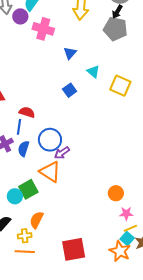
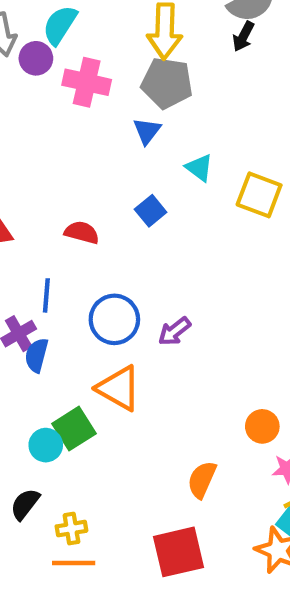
gray pentagon: (115, 29) -> (167, 83), moved
red semicircle: (27, 112) -> (82, 232), moved
blue semicircle: (24, 149) -> (37, 355), moved
purple arrow: (62, 153) -> (174, 331), moved
orange semicircle: (37, 220) -> (202, 480), moved

